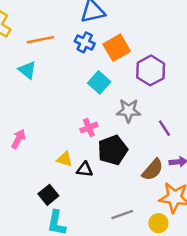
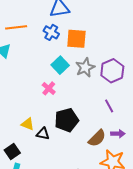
orange square: (117, 48) -> (76, 39), turned 30
purple hexagon: (151, 70) -> (112, 71), moved
gray star: (129, 111) -> (85, 68), moved, turned -30
pink cross: (89, 128) -> (49, 88), moved, turned -32

